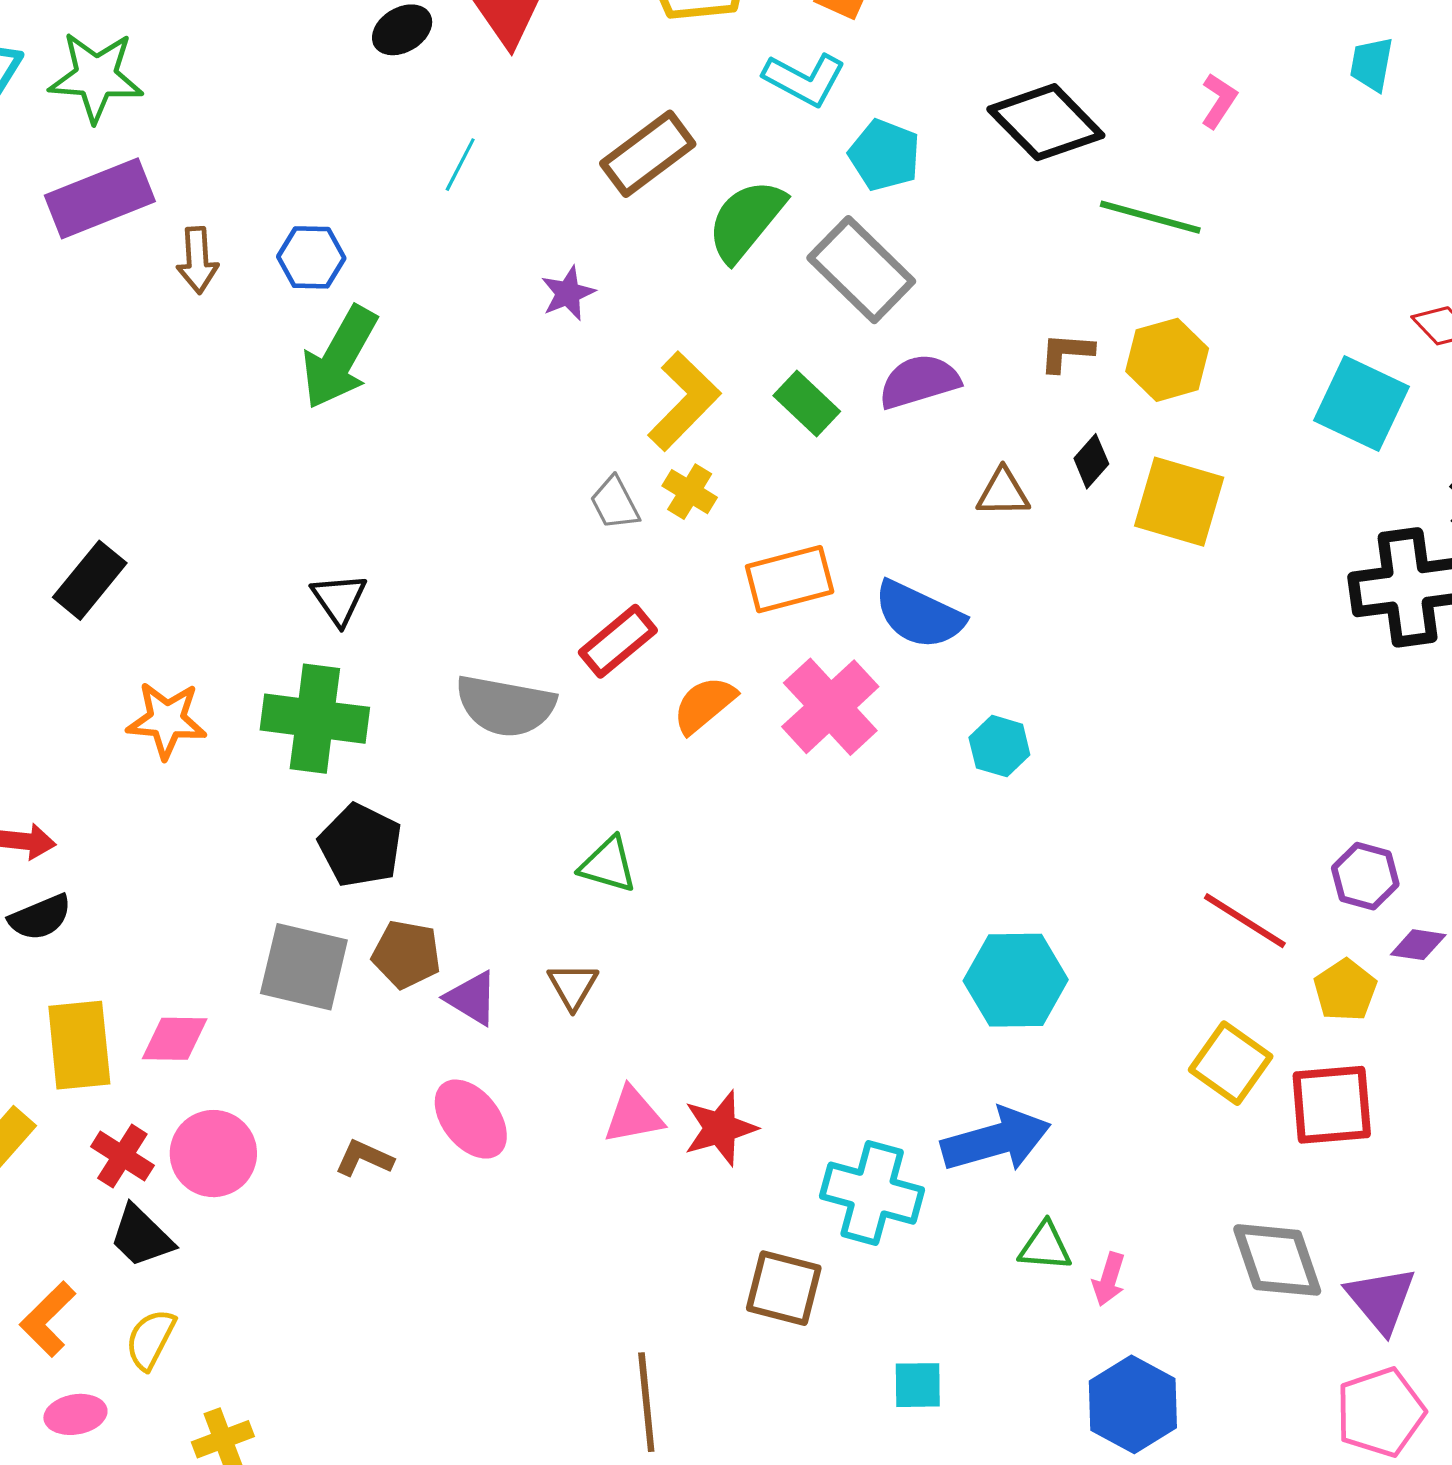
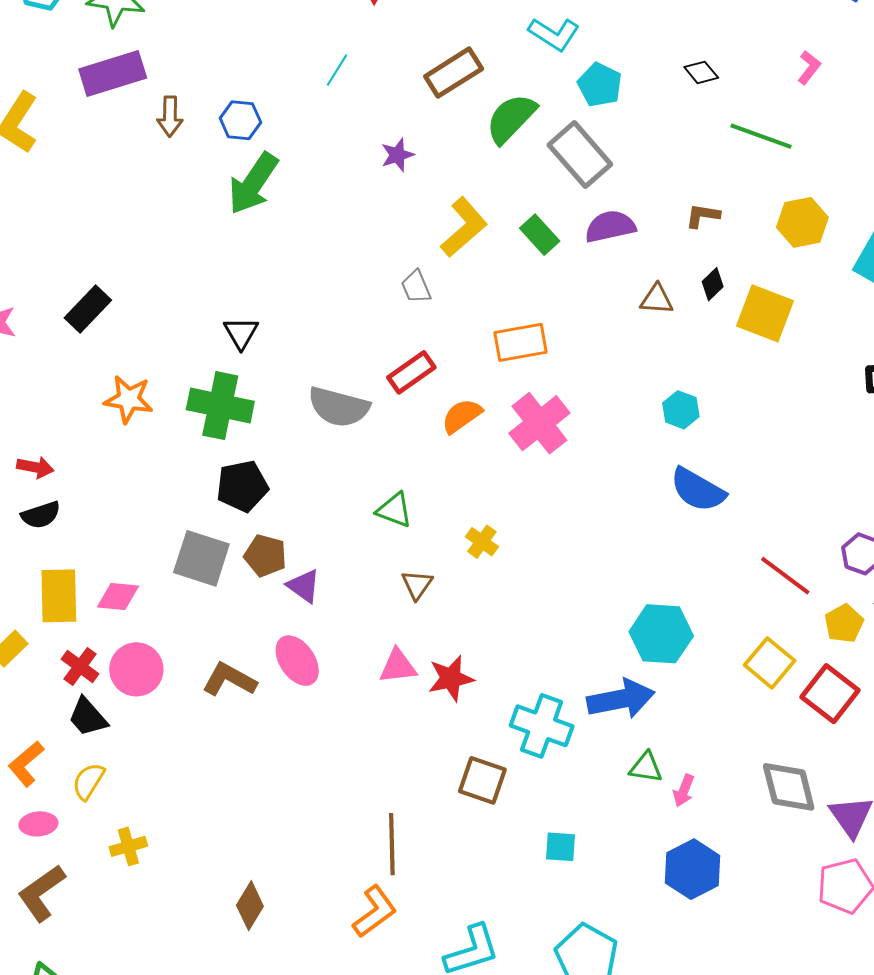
black diamond: (1046, 122) -> (701, 72), size x0.5
yellow hexagon: (1167, 360) -> (802, 222), moved
yellow cross: (690, 492) -> (482, 542), moved
blue semicircle: (919, 615) -> (698, 490), moved
cyan hexagon: (999, 746) -> (681, 410), moved
black pentagon: (360, 845) -> (242, 486), turned 30
cyan hexagon: (1016, 980) -> (661, 634), moved
brown triangle: (573, 986) -> (417, 585), moved
red square: (1332, 1105) -> (830, 694), turned 38
brown L-shape: (364, 1158) -> (229, 680), size x1.5

